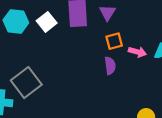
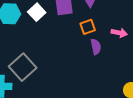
orange square: (114, 41) -> (88, 27), moved

